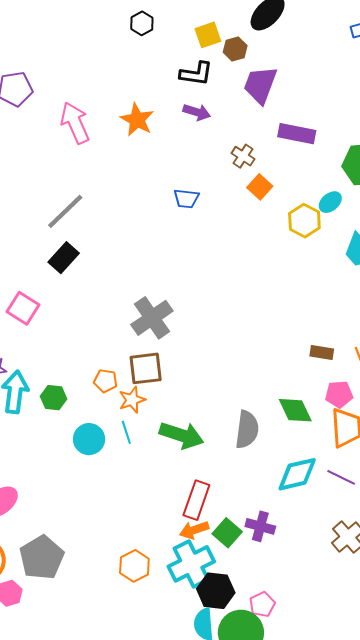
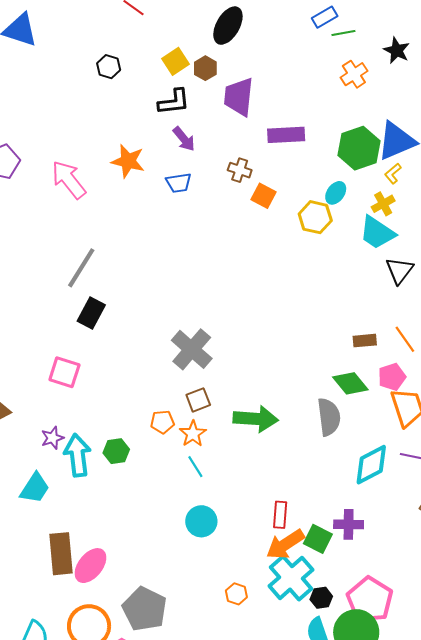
purple arrow: (197, 112) -> (184, 139), turned 48
blue trapezoid: (186, 199) -> (179, 183), moved
brown square: (146, 368) -> (198, 400), size x0.7
green diamond: (295, 410) -> (350, 383), moved
gray semicircle: (247, 430) -> (329, 417), moved
green arrow: (182, 435) -> (256, 419), moved
cyan circle: (89, 439) -> (201, 521), moved
red rectangle: (196, 500) -> (280, 515), size x0.7
orange arrow: (194, 530) -> (285, 544), size x1.4
orange hexagon: (134, 566) -> (236, 594), size x0.7
black hexagon: (216, 591) -> (321, 598), size x0.6
pink pentagon: (262, 604) -> (370, 600), size x1.8

